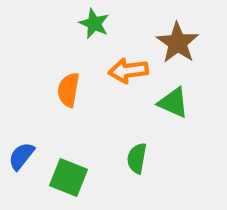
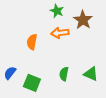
green star: (94, 24) -> (57, 11), moved
green triangle: (173, 103) -> (91, 74), moved

